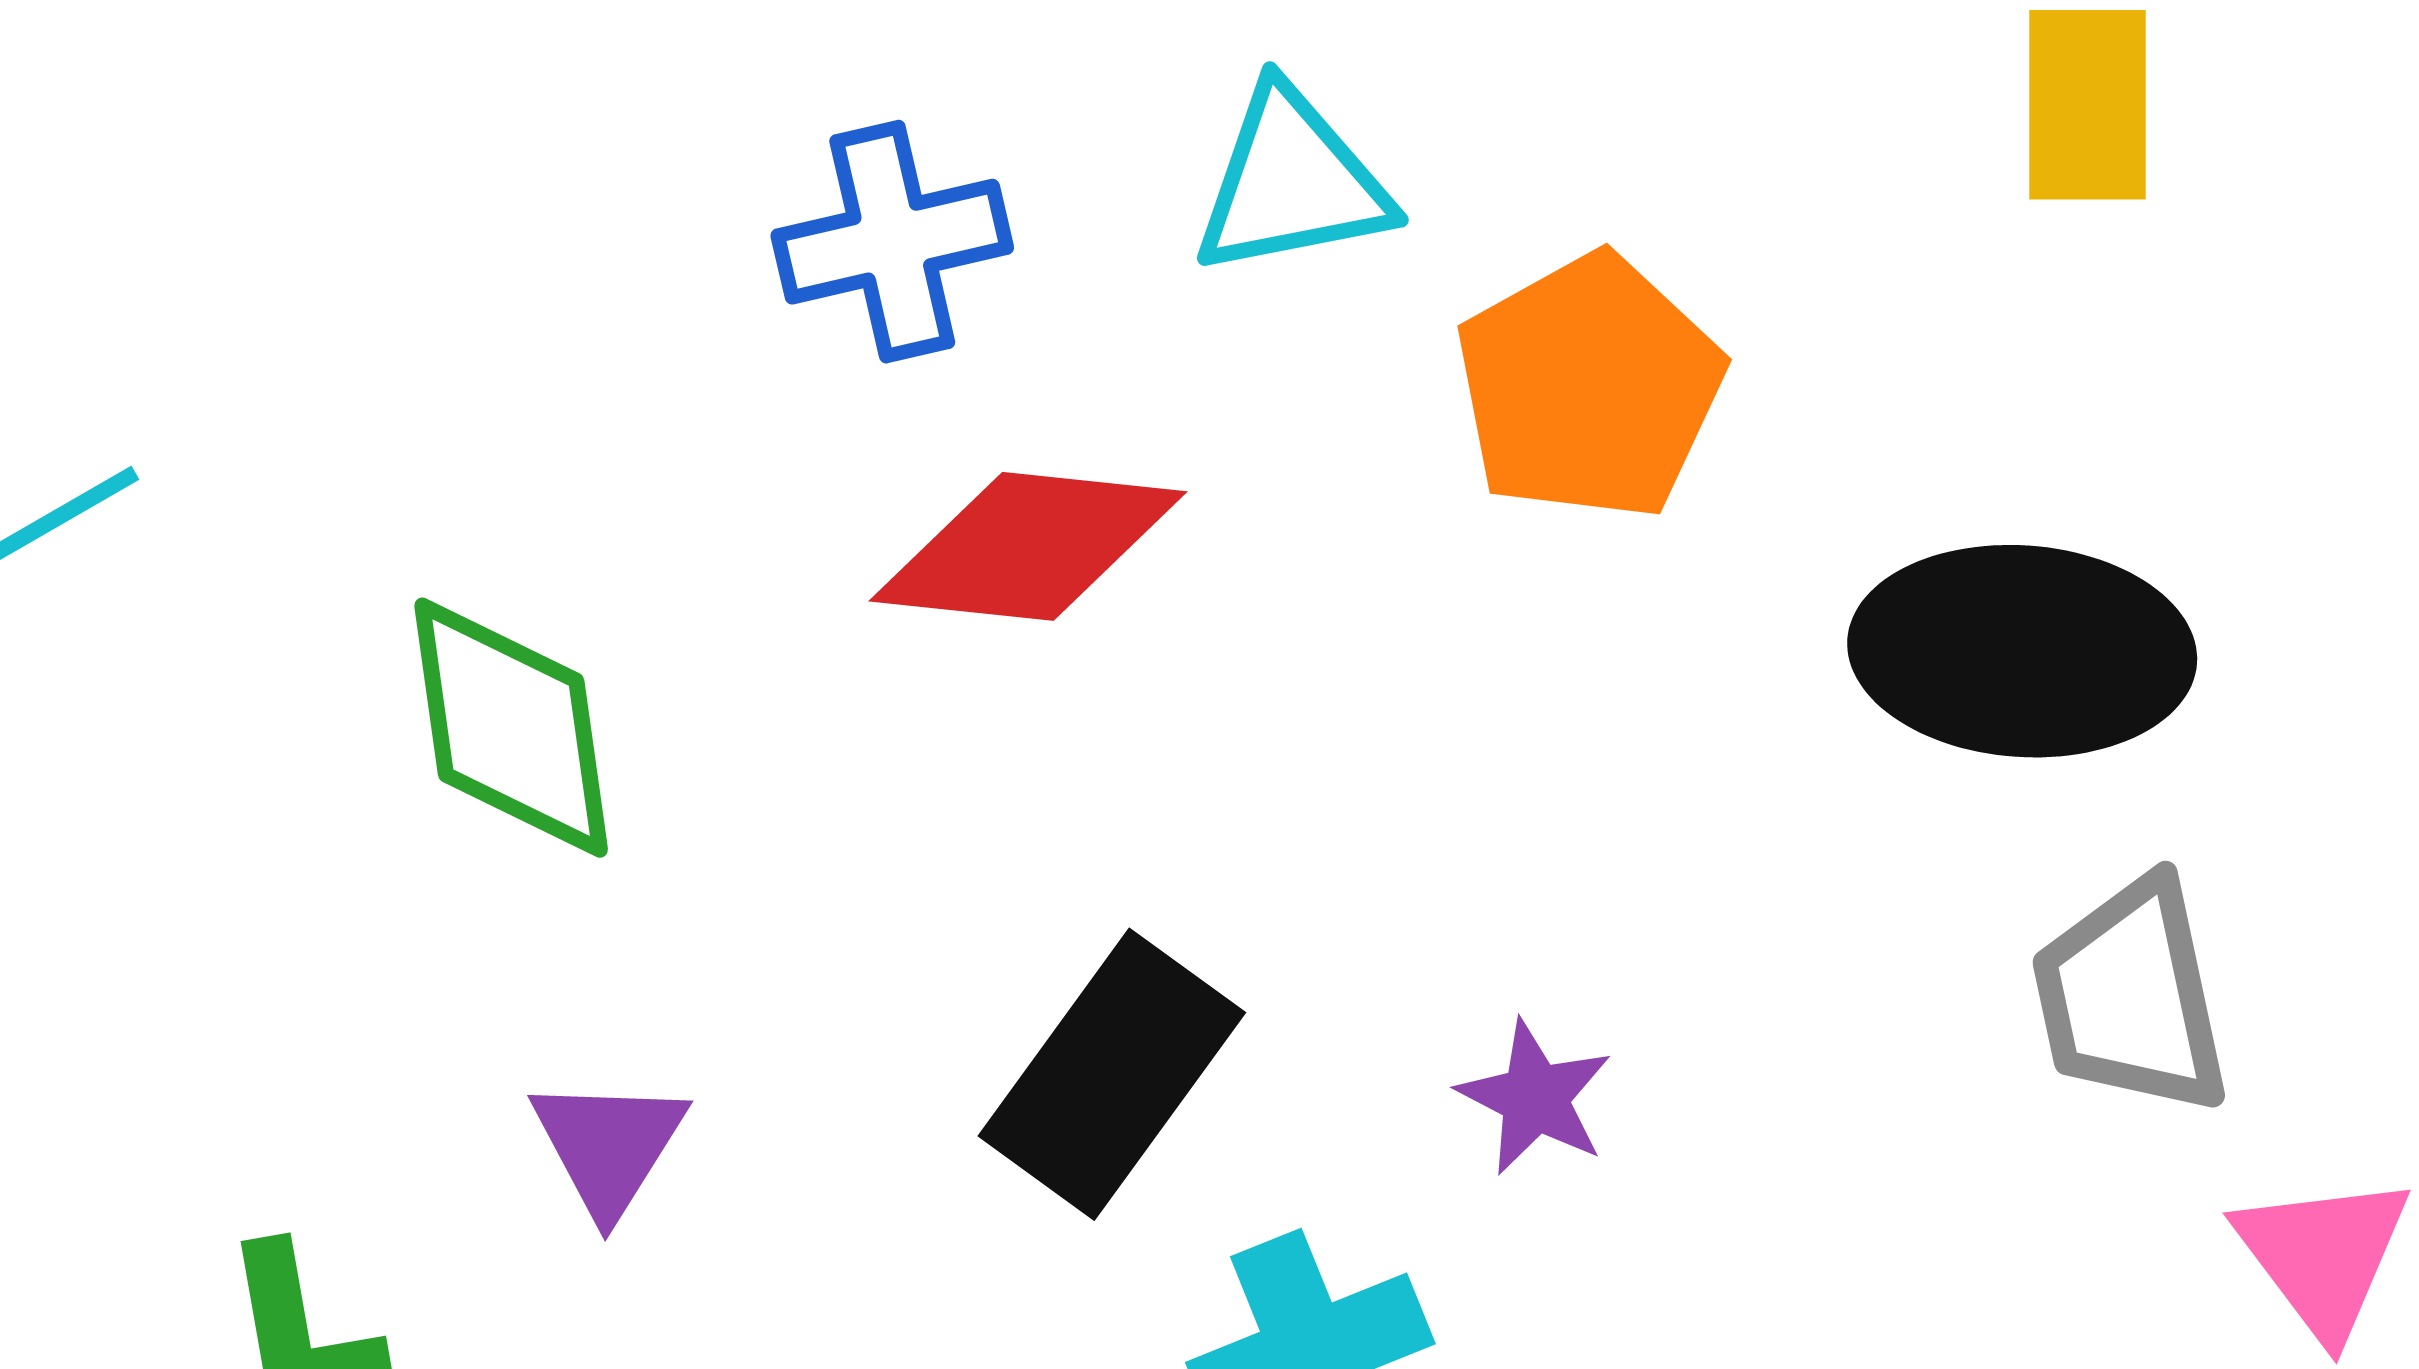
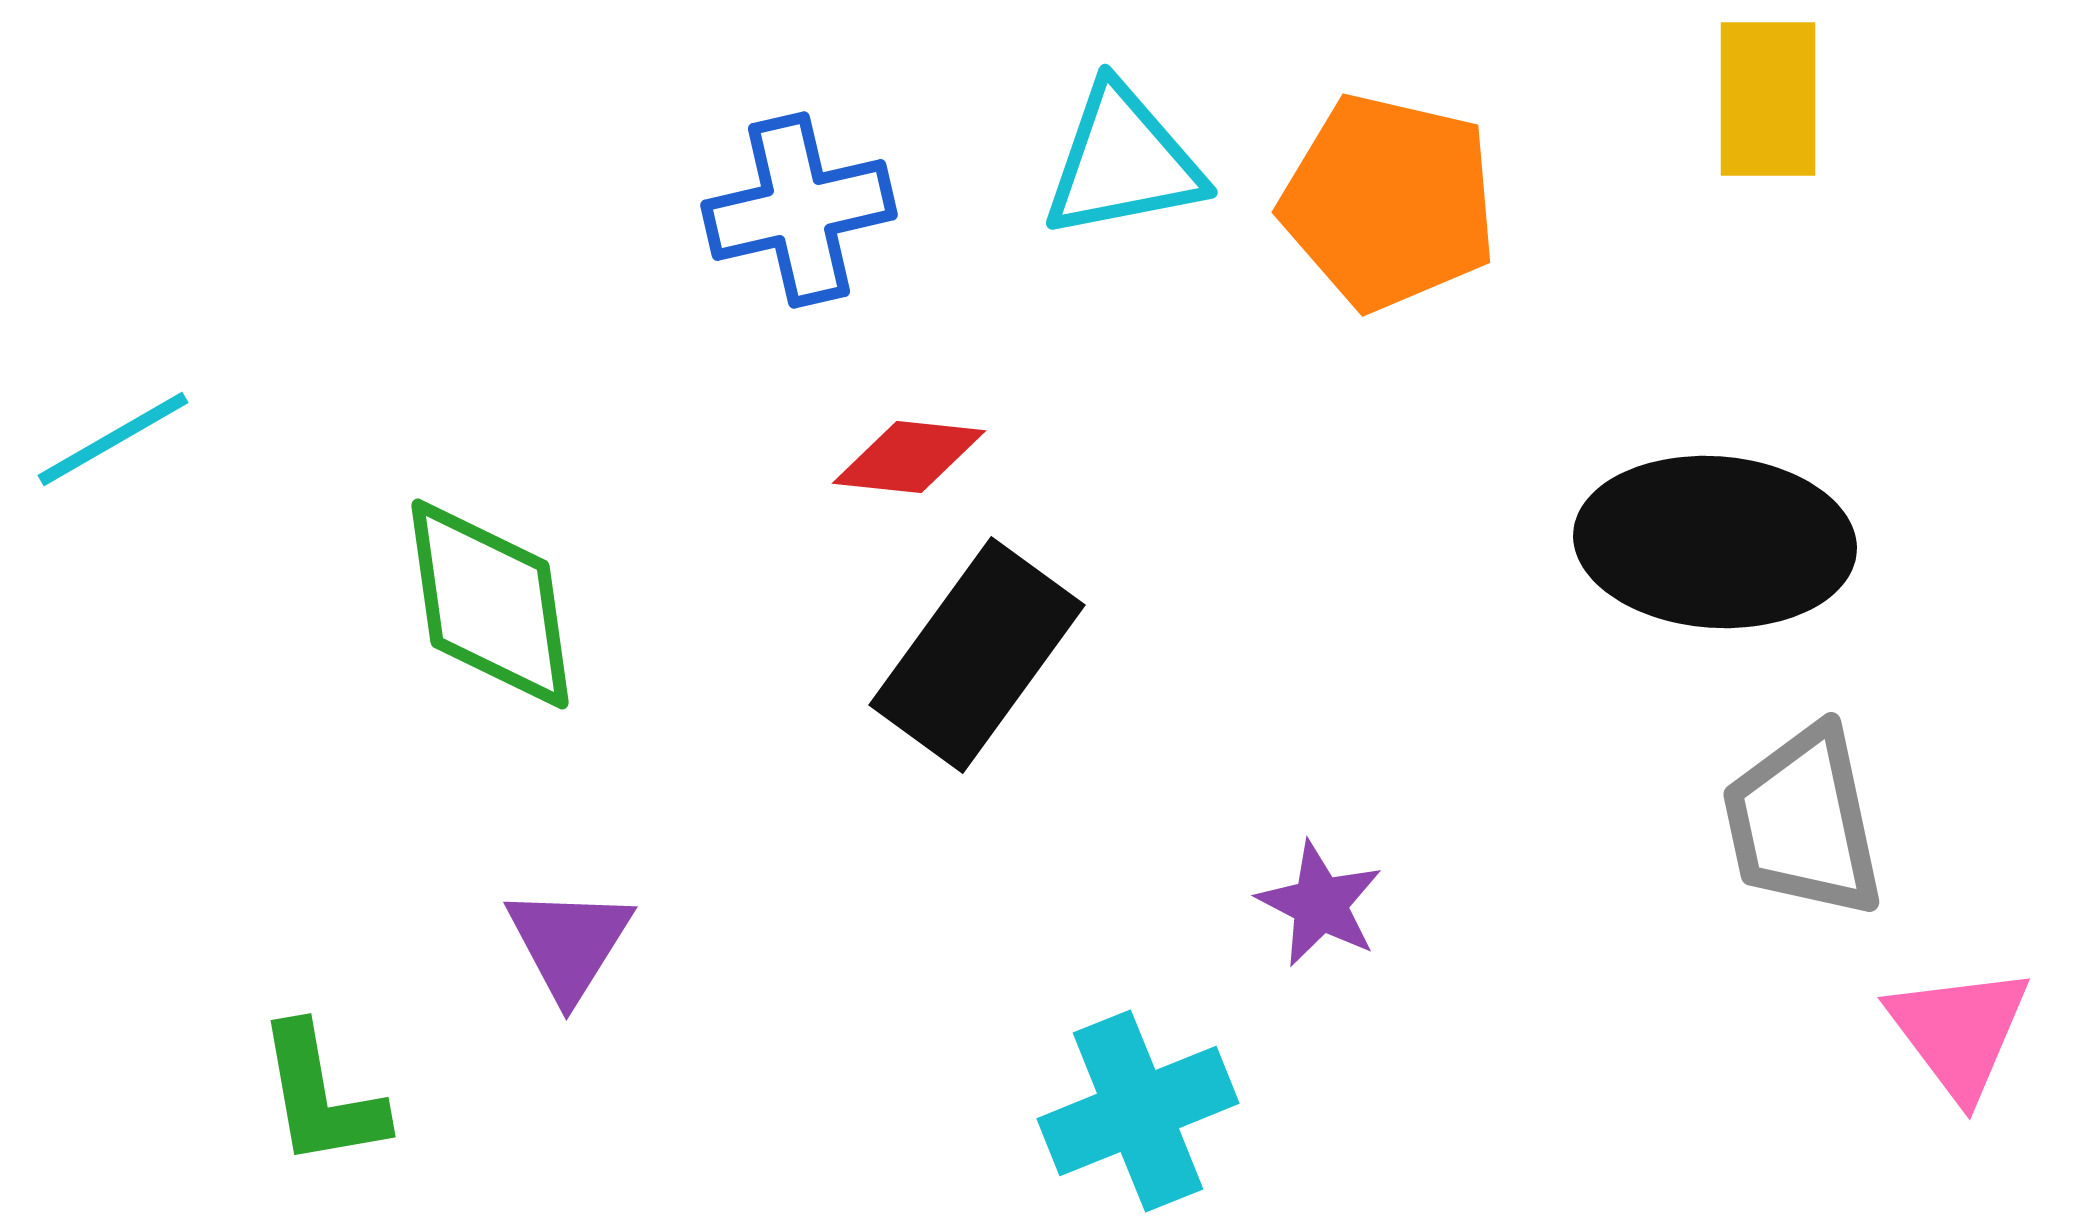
orange pentagon: (1589, 387) -> (1389, 202), moved, turned -30
red diamond: (1028, 546) -> (909, 457), size x0.6
black rectangle: (1112, 1074) -> (977, 655), moved

